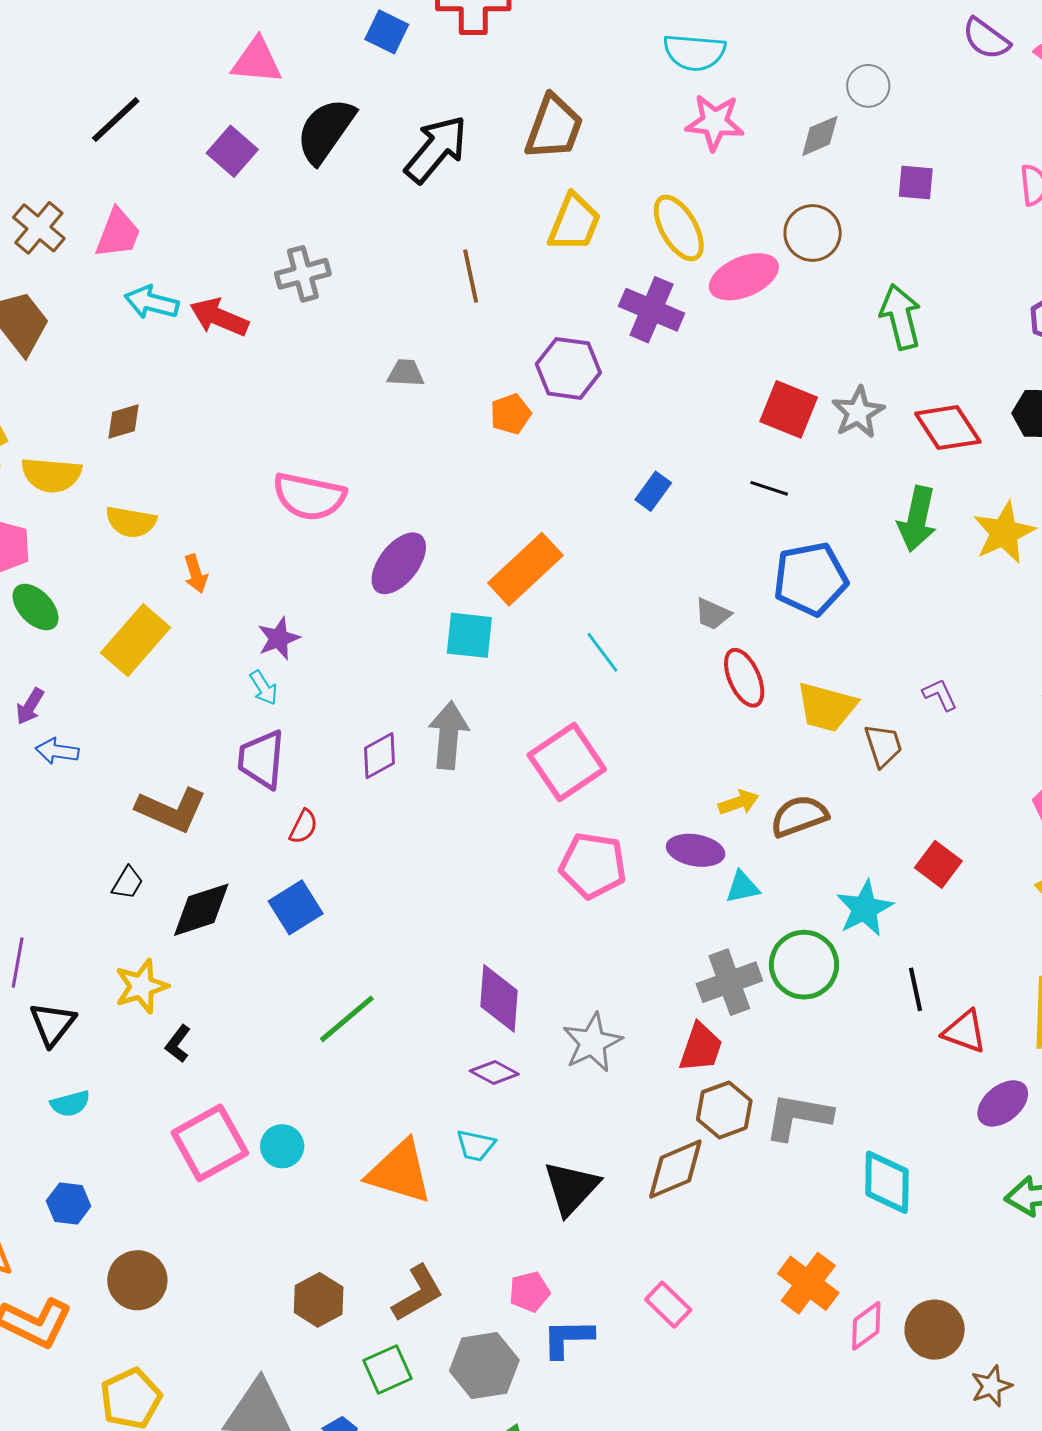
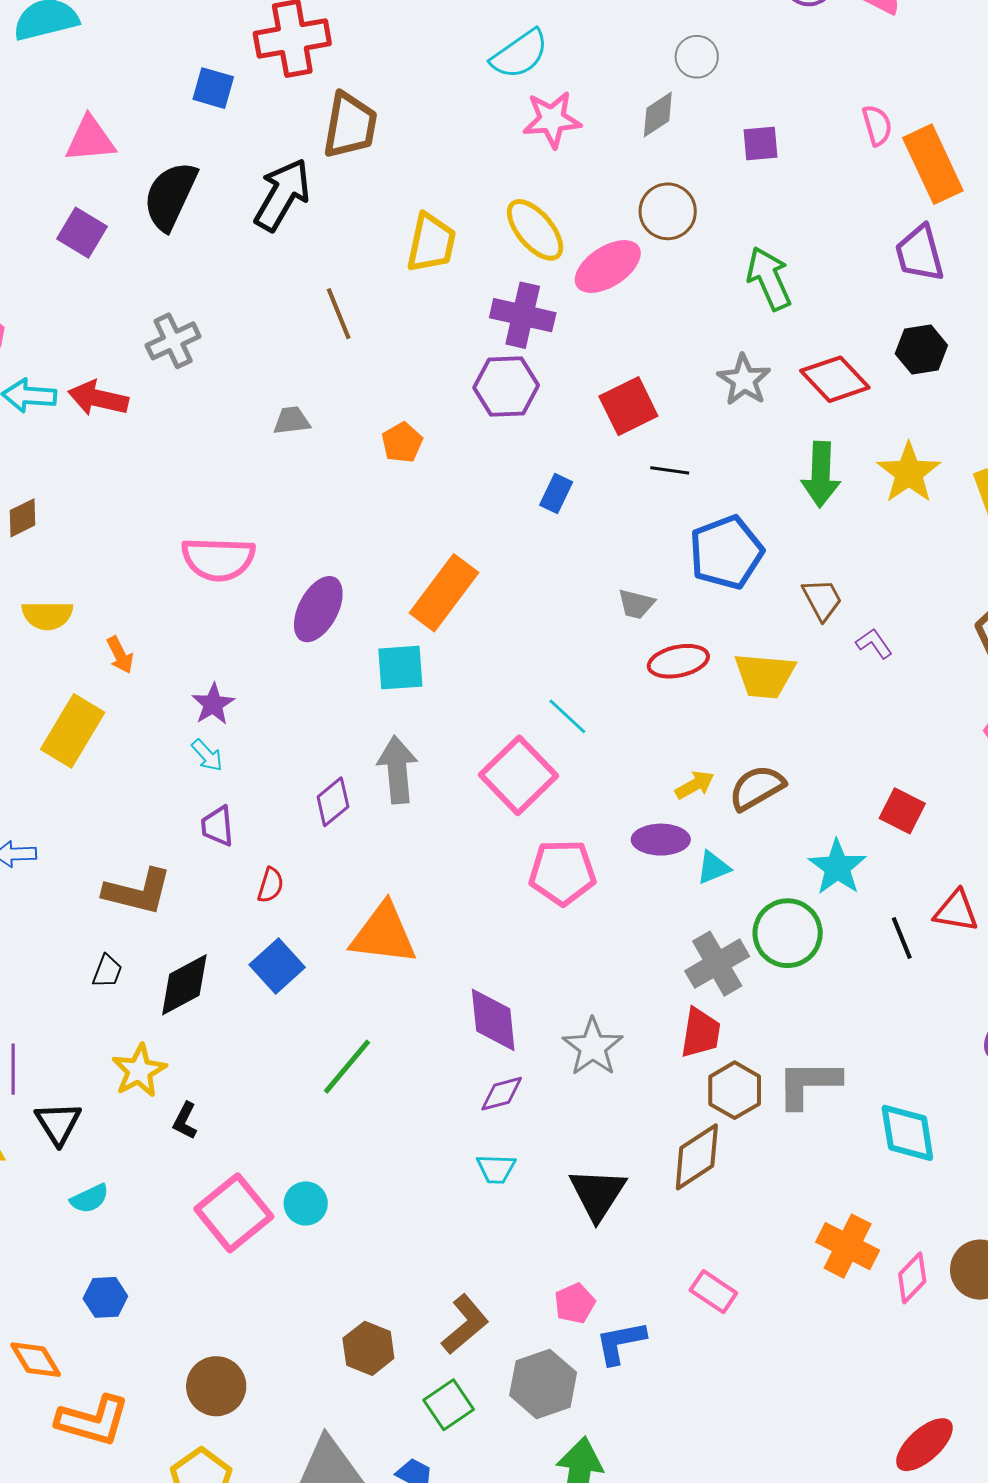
cyan semicircle: (694, 52) -> (520, 54), turned -30
brown trapezoid: (554, 127) -> (350, 125), moved
purple hexagon: (568, 368) -> (506, 386), moved
red square: (789, 409) -> (628, 406), moved, turned -38
cyan line: (602, 652) -> (567, 716), moved
red ellipse: (744, 678) -> (678, 661), turned -68
brown trapezoid: (883, 745) -> (822, 599), moved
purple trapezoid: (261, 759) -> (217, 826), size x0.7
red triangle: (965, 1032) -> (956, 911), moved
purple diamond: (494, 1073) -> (502, 1094), turned -33
orange triangle: (400, 1172) -> (384, 934), moved
brown circle: (137, 1280) -> (216, 1386), moved

